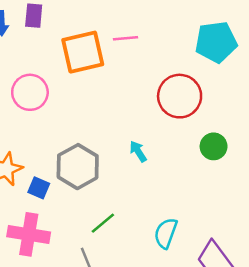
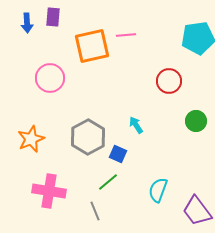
red circle: (180, 96) -> (169, 81), size x0.7
blue square: (39, 188) -> (118, 154), moved

